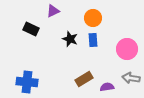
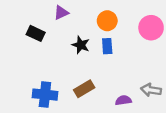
pink circle: (127, 49) -> (151, 28), moved
brown rectangle: (84, 79) -> (84, 89), moved
blue cross: (27, 82) -> (45, 95), moved

